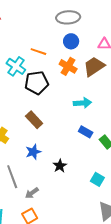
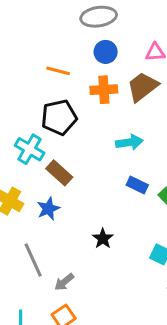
cyan cross: (16, 66) -> (30, 149), moved
orange cross: (68, 66) -> (104, 90), turned -30
blue star: (33, 152) -> (48, 209), moved

